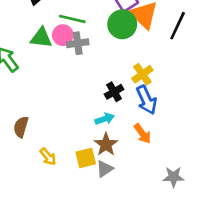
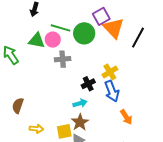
green circle: (122, 24) -> (84, 33), moved
gray cross: (78, 43) -> (63, 59), moved
orange arrow: (142, 134) -> (126, 117), moved
yellow arrow: (48, 157) -> (36, 129), turned -48

